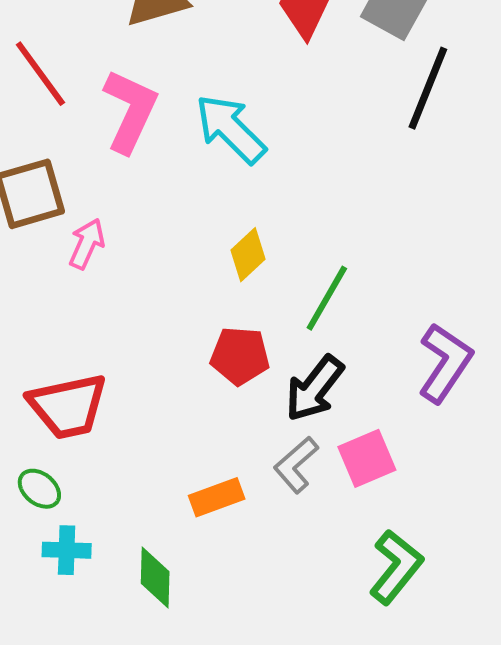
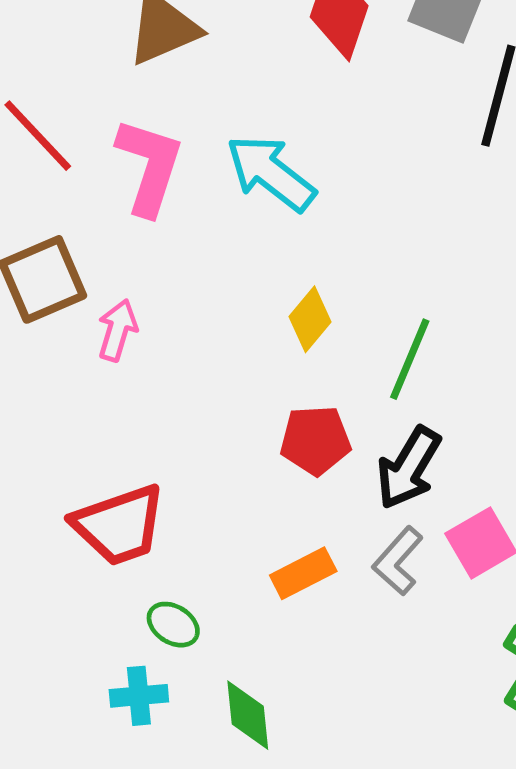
green ellipse: (39, 489) -> (173, 625), moved
orange rectangle: (217, 497) -> (303, 573), moved

